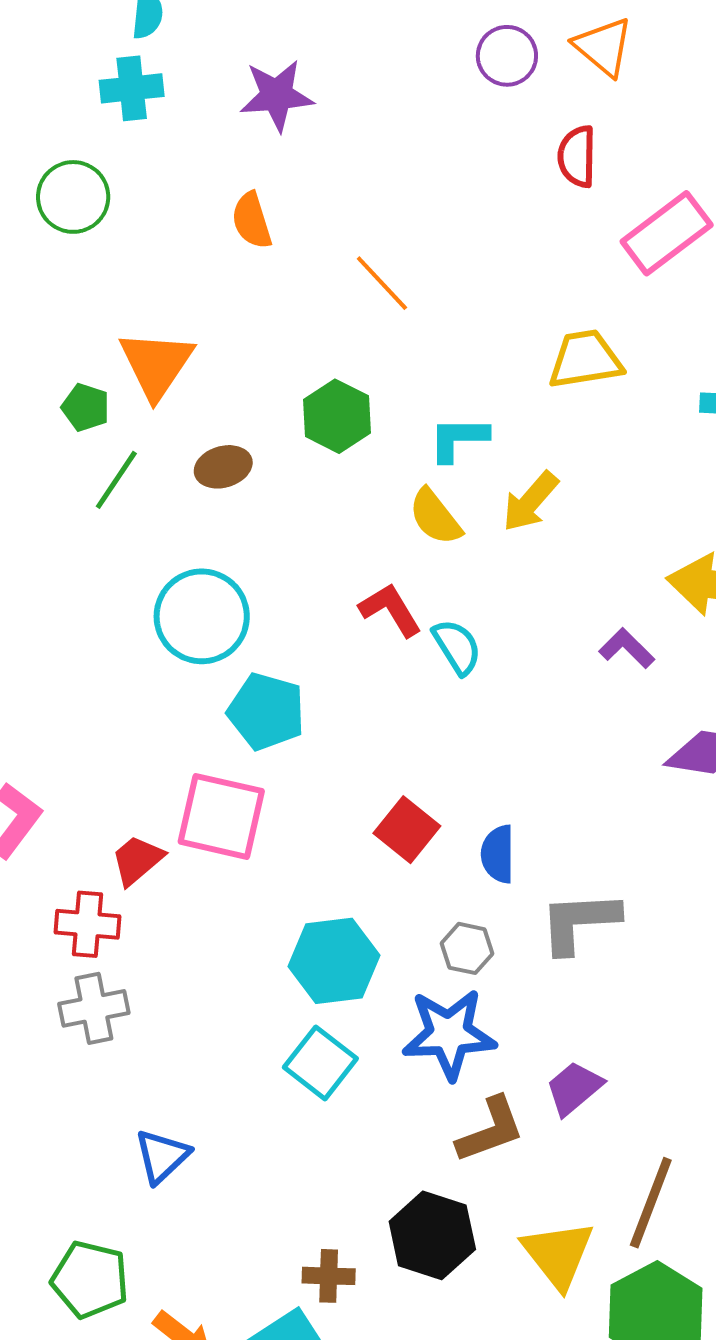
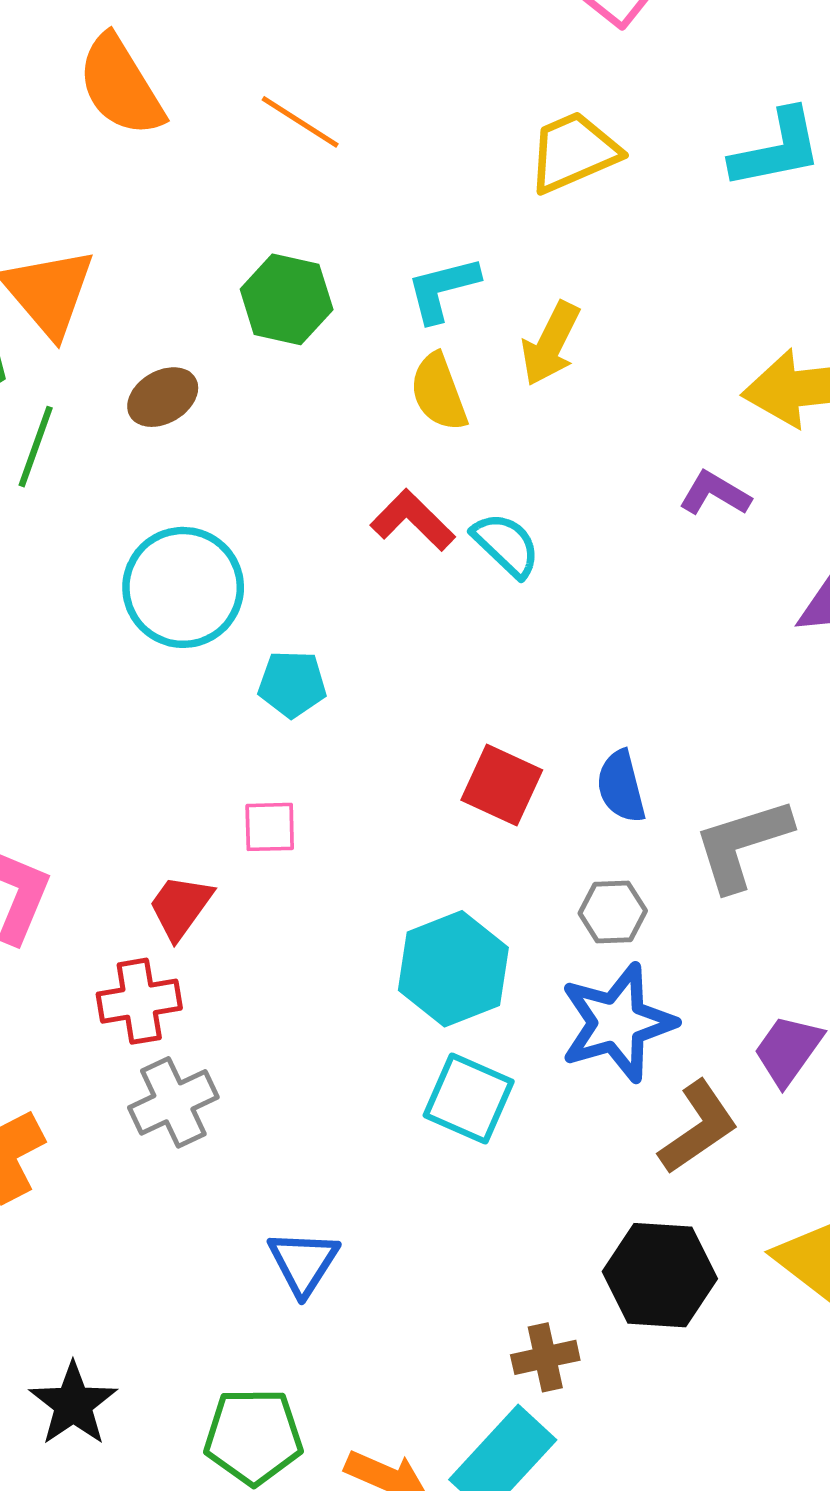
orange semicircle: (252, 220) -> (121, 86), size x1.5
yellow semicircle: (435, 517) -> (439, 392), turned 32
cyan pentagon: (266, 712) -> (292, 684), size x0.7
pink square: (221, 816) -> (270, 827), size x0.5

